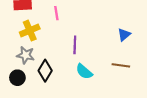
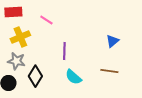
pink line: (56, 13) -> (46, 20), turned -48

